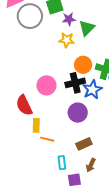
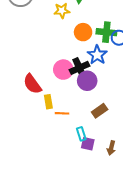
black cross: (75, 83) -> (79, 68), moved
pink circle: (46, 85) -> (63, 70), moved
brown arrow: (91, 165) -> (111, 148), moved
purple square: (74, 180) -> (88, 144), moved, turned 32

